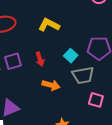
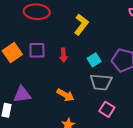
yellow L-shape: (49, 25) -> (81, 25), turned 85
orange arrow: (51, 85) -> (66, 95), moved

